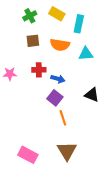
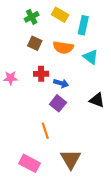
brown square: (33, 41) -> (35, 43), turned 32
cyan triangle: (86, 54) -> (91, 57), turned 42
orange line: (63, 118) -> (45, 131), moved

